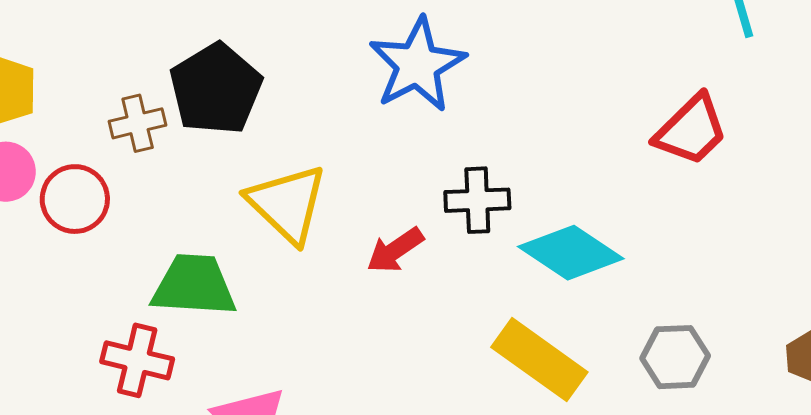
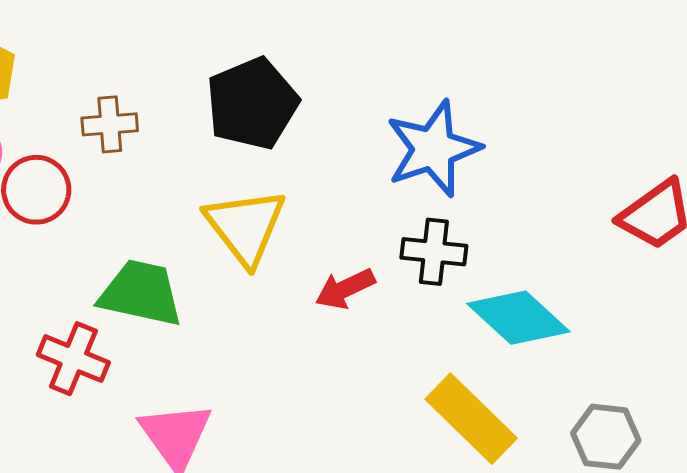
blue star: (417, 65) -> (433, 149), moved
black pentagon: (216, 89) -> (252, 104), moved

